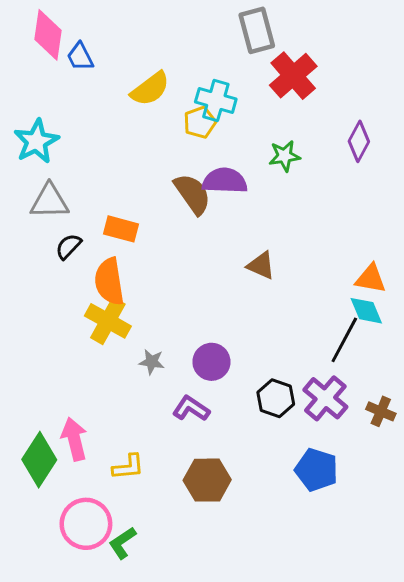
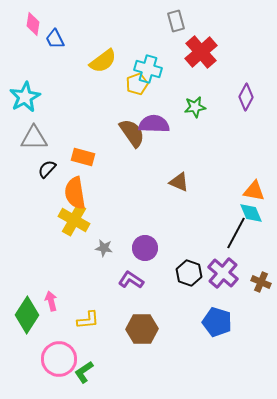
gray rectangle: (257, 30) -> (176, 21), size x0.7
pink diamond: (48, 35) -> (33, 24), size x0.7
pink arrow: (74, 439) -> (51, 301), size x0.7

